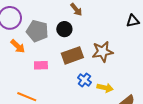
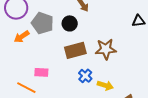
orange arrow: (18, 46) -> (22, 37), turned 98
pink rectangle: (41, 65) -> (41, 72), moved

